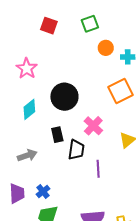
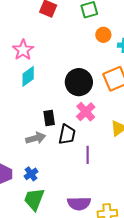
black circle: (64, 97) -> (79, 82), moved
cyan diamond: (29, 109) -> (28, 76), moved
gray arrow: (27, 155) -> (36, 138), moved

